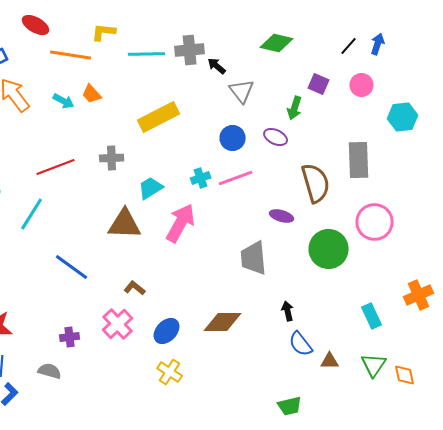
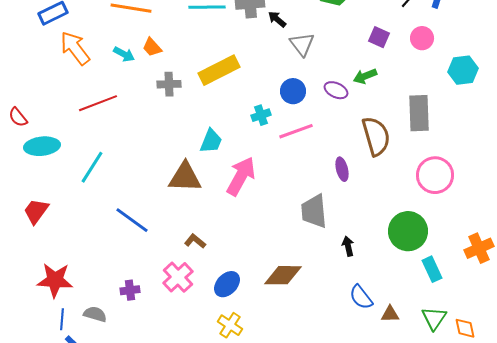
green arrow: (295, 108) -> (365, 76), moved, turned 50
gray cross: (112, 158) -> (169, 84), moved
red line: (56, 167) -> (98, 103), moved
cyan cross: (201, 178) -> (261, 115), moved
cyan trapezoid: (151, 188) -> (211, 141), turned 144
purple ellipse: (282, 216) -> (342, 169), turned 60
green circle: (329, 249) -> (408, 231), moved
black arrow: (288, 311) -> (348, 246), moved
gray semicircle: (50, 371) -> (95, 314), moved

